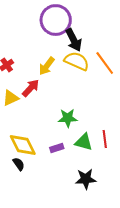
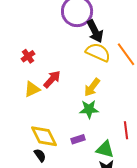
yellow arrow: (47, 66) -> (92, 87), moved
green triangle: (84, 142) -> (105, 149), moved

